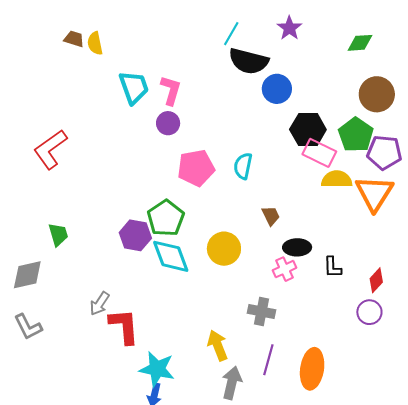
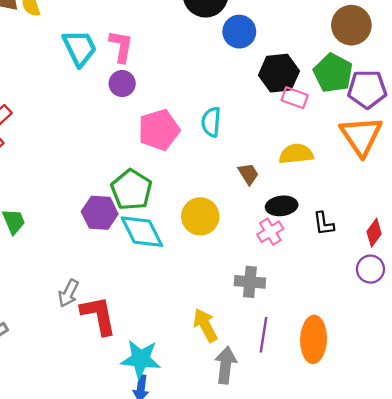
pink rectangle: (319, 153) -> (295, 98), size x0.7
yellow semicircle: (337, 179) -> (296, 154), moved

